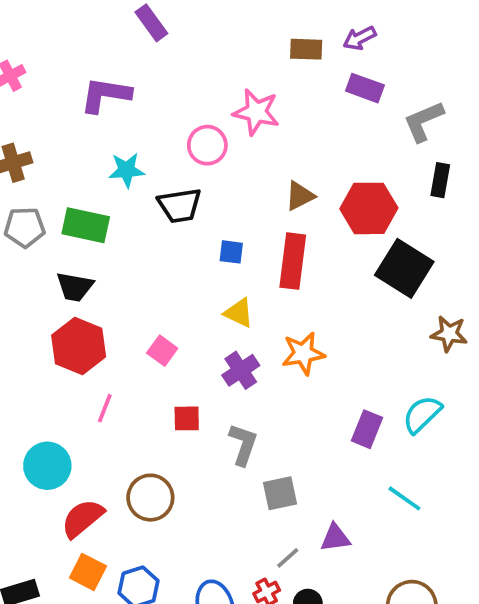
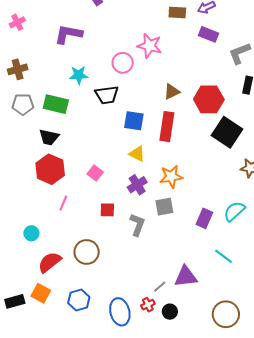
blue square: (231, 252) -> (134, 121), size x1.5
cyan circle: (47, 466) -> (31, 233), size x0.6
gray square: (280, 493) -> (164, 207), moved
purple triangle: (335, 538) -> (186, 276), size x1.4
orange square: (88, 572) -> (41, 293), moved

